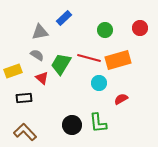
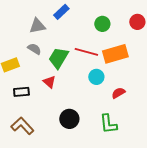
red triangle: (42, 78) -> (49, 82), moved
green L-shape: (98, 123) -> (108, 124), moved

